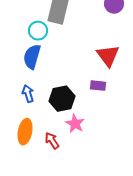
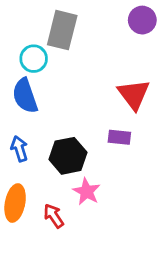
blue semicircle: (32, 57) -> (25, 96), turned -35

